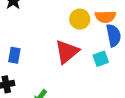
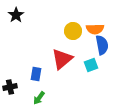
blue rectangle: (14, 55) -> (36, 74), moved

